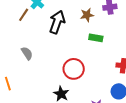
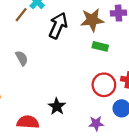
brown star: (87, 15) -> (92, 20), size x1.5
red circle: (74, 69) -> (104, 85), moved

